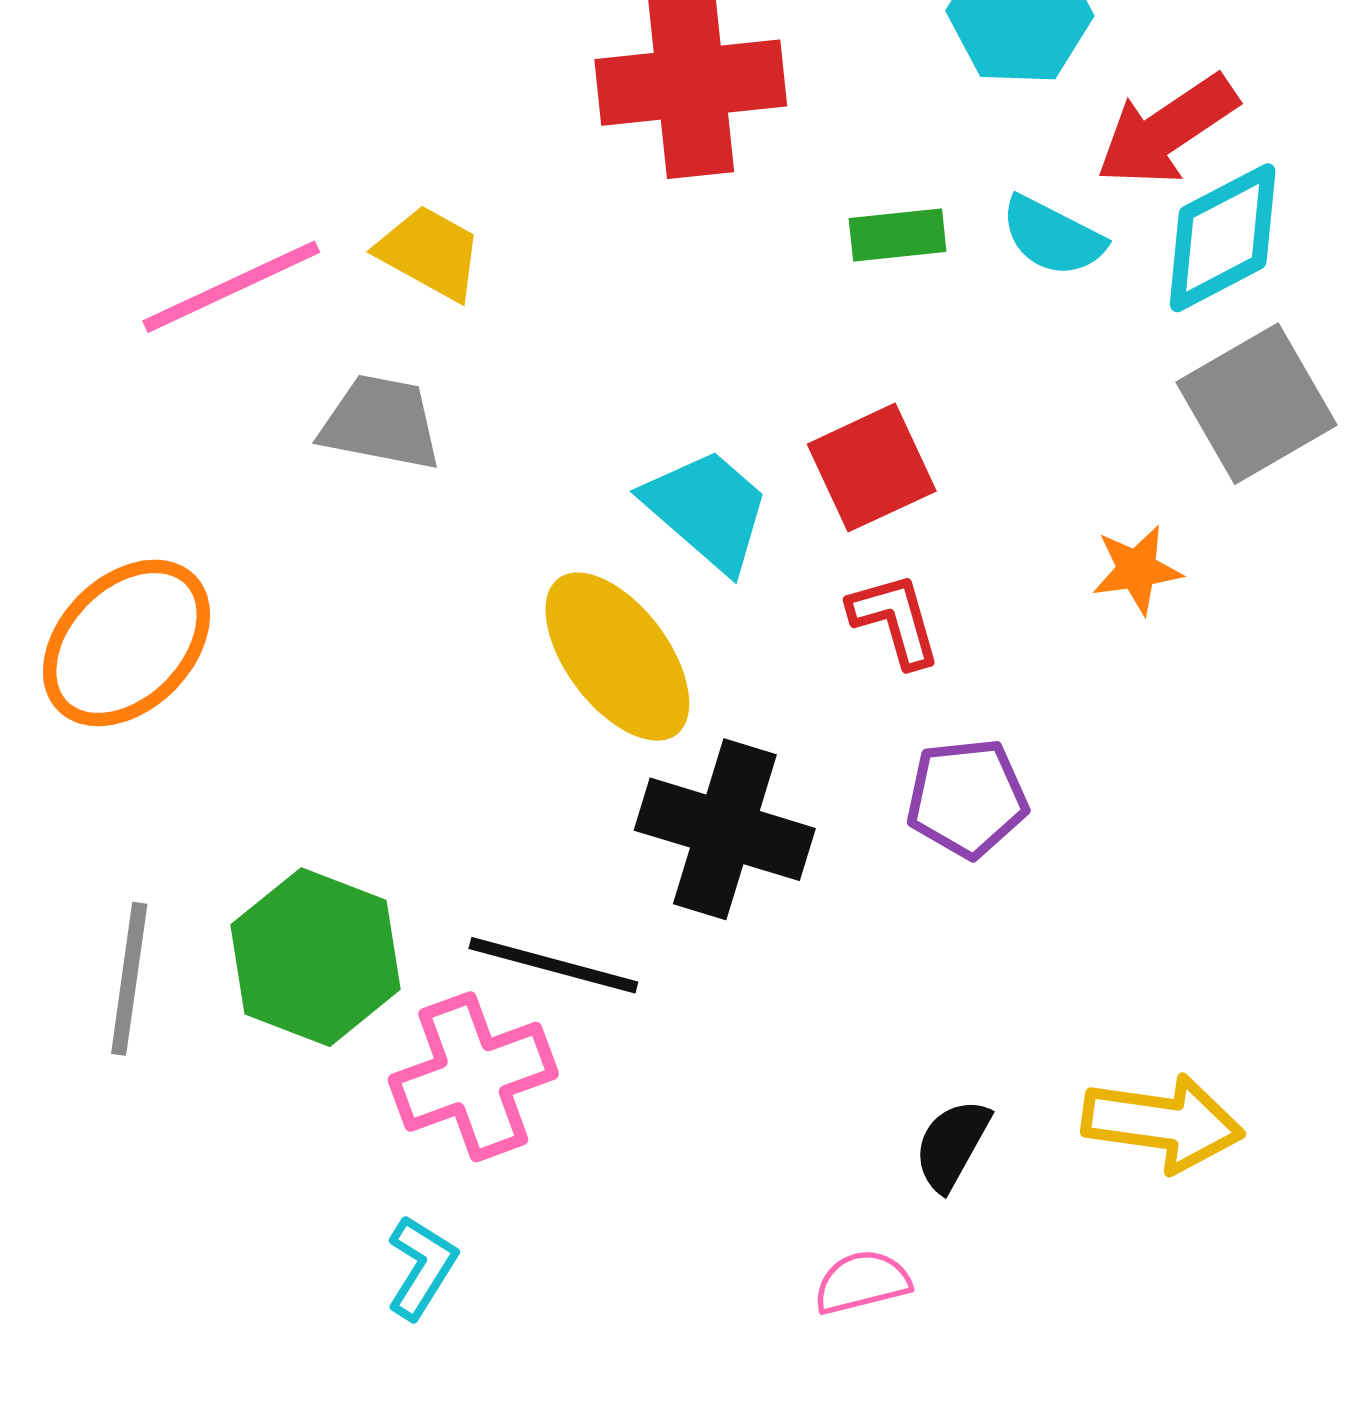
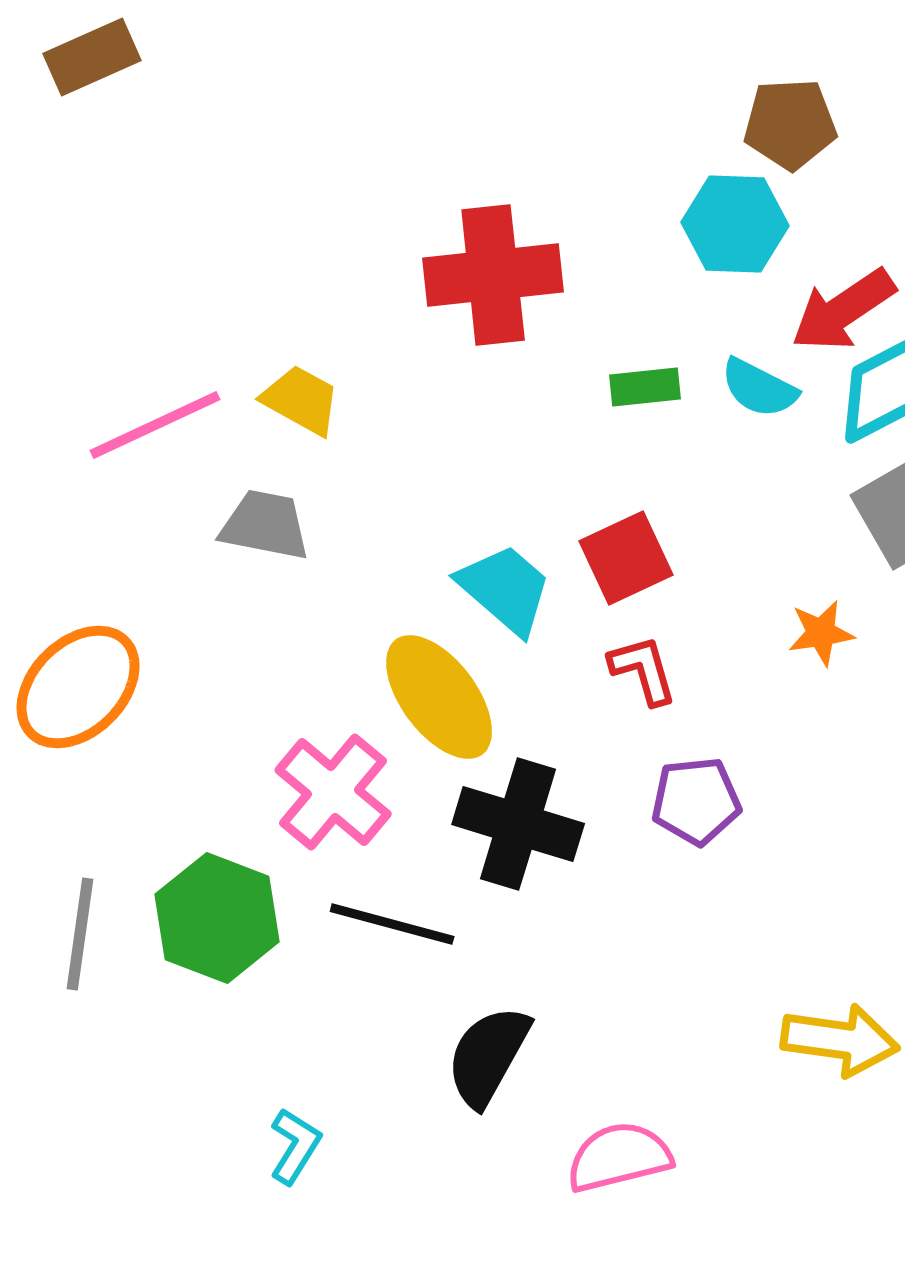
pink cross: (473, 1077) -> (333, 792), moved, turned -30
black semicircle: (952, 1145) -> (488, 1056), moved, size x1.5
pink semicircle: (862, 1282) -> (619, 1157), size x1.5

